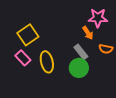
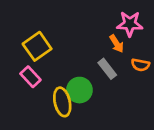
yellow ellipse: (47, 62) -> (62, 102), moved
green circle: (79, 68) -> (79, 90), moved

